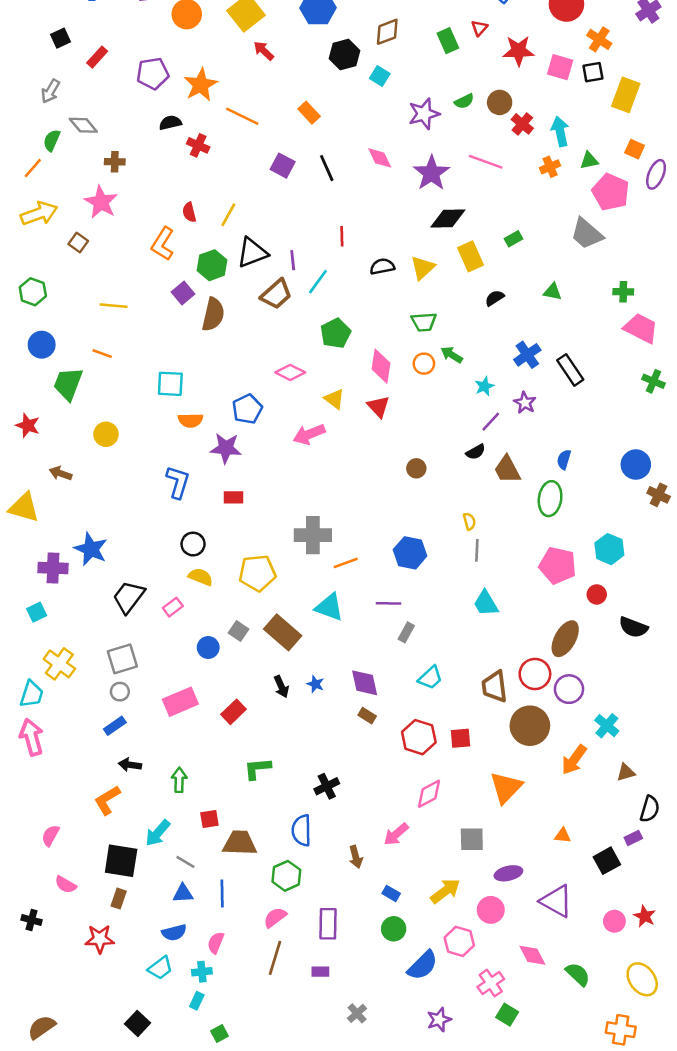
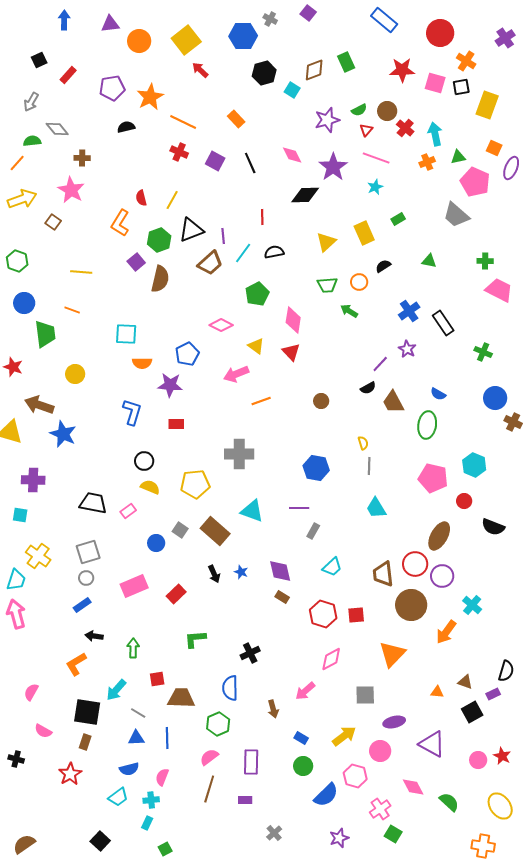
red triangle: (479, 28) -> (366, 130), moved
brown diamond: (387, 32) -> (314, 70), moved
green semicircle: (52, 140) -> (32, 141), turned 60
red cross: (198, 145) -> (179, 152), moved
black diamond: (448, 219) -> (305, 195), moved
black semicircle: (382, 266) -> (274, 252), moved
orange circle: (424, 364) -> (359, 282), moved
green cross: (654, 381) -> (483, 352), moved
green trapezoid: (68, 384) -> (45, 334), turned 152
cyan star: (484, 386) -> (375, 187), moved
blue semicircle: (564, 459) -> (438, 394), turned -77
brown arrow: (61, 473) -> (39, 405), size x1.6
blue star: (91, 549) -> (63, 434), moved
orange line: (346, 563) -> (261, 401), moved
black trapezoid: (129, 597) -> (93, 503), turned 64
cyan square: (37, 612) -> (20, 515), turned 35
brown triangle: (626, 772) -> (465, 682), moved, turned 35
red star: (100, 939) -> (70, 774), turned -30

